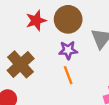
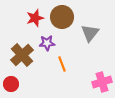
purple star: (68, 50) -> (47, 43), moved

